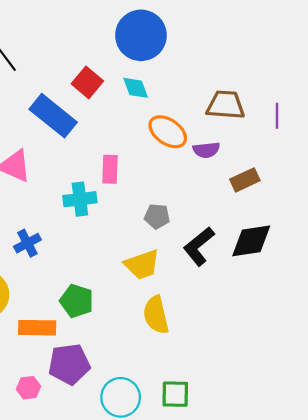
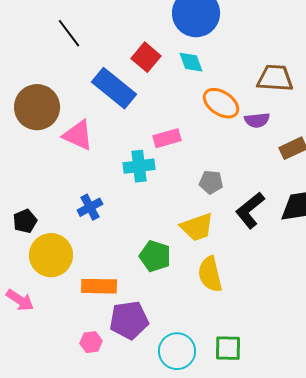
pink rectangle: (110, 169) -> (167, 138), turned 72
green pentagon: (77, 301) -> (155, 256), moved

